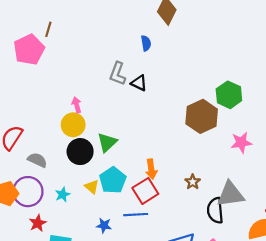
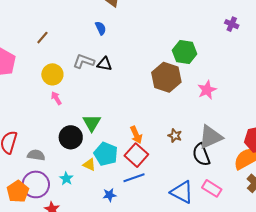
brown line: (48, 29) -> (42, 38), moved, turned 40
gray L-shape: (118, 74) -> (84, 61), turned 105
yellow circle: (73, 125) -> (52, 74), moved

